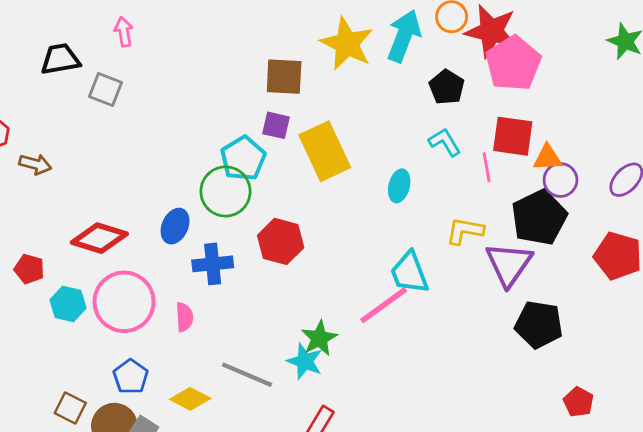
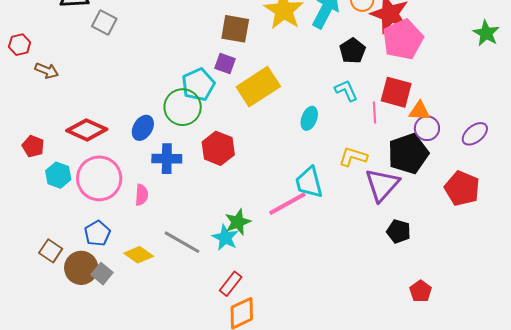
yellow rectangle: (325, 151) -> (258, 87), turned 75
black pentagon: (539, 324) -> (399, 231), size x0.7

